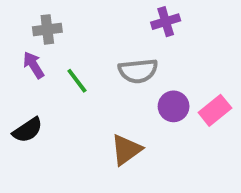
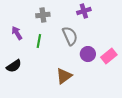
gray cross: (47, 29) -> (43, 15), moved
gray semicircle: (138, 71) -> (70, 36), turned -108
green line: (77, 81) -> (39, 41), turned 48

